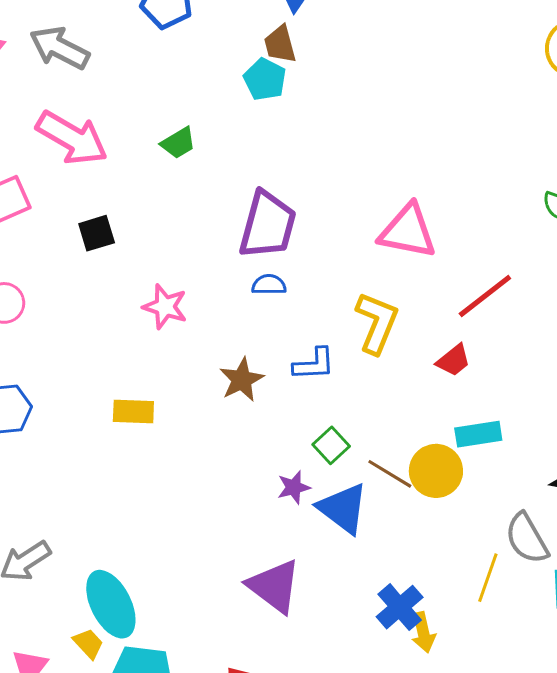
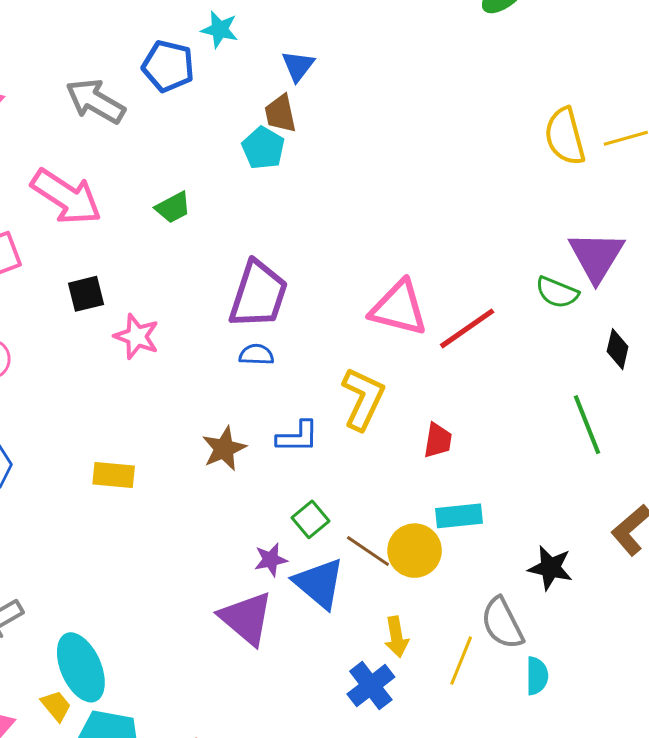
gray arrow: (59, 48) -> (95, 101), moved
red line: (485, 296) -> (467, 328), moved
pink star: (165, 307) -> (137, 336), moved
red trapezoid: (453, 360) -> (438, 440), turned -45
purple triangle: (274, 586) -> (246, 618), moved
yellow arrow: (423, 632) -> (396, 637), moved

